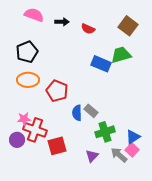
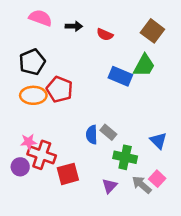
green trapezoid: (121, 55) -> (144, 66), turned 135
red pentagon: (57, 91) -> (60, 89), moved
green cross: (105, 132) -> (125, 157), turned 30
blue triangle: (133, 137) -> (158, 141), moved, turned -42

